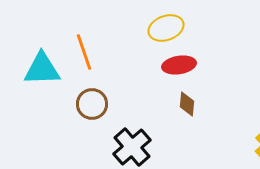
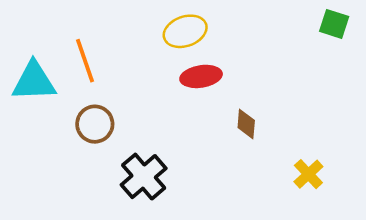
brown diamond: (187, 104) -> (246, 124), moved

